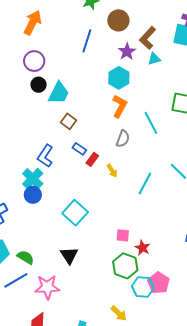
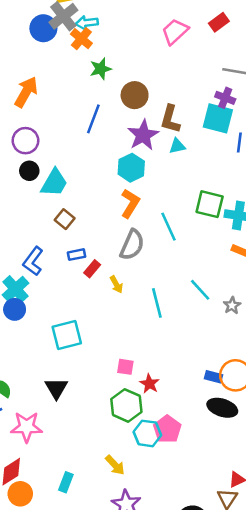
brown L-shape: (148, 38) -> (170, 119), turned -30
purple star: (127, 52) -> (143, 135), size x1.4
gray semicircle: (123, 139) -> (132, 245), size x1.4
blue rectangle: (79, 149) -> (77, 255), turned -48
cyan line: (145, 184) -> (157, 303), turned -45
cyan square: (75, 213) -> (67, 335), turned 30

